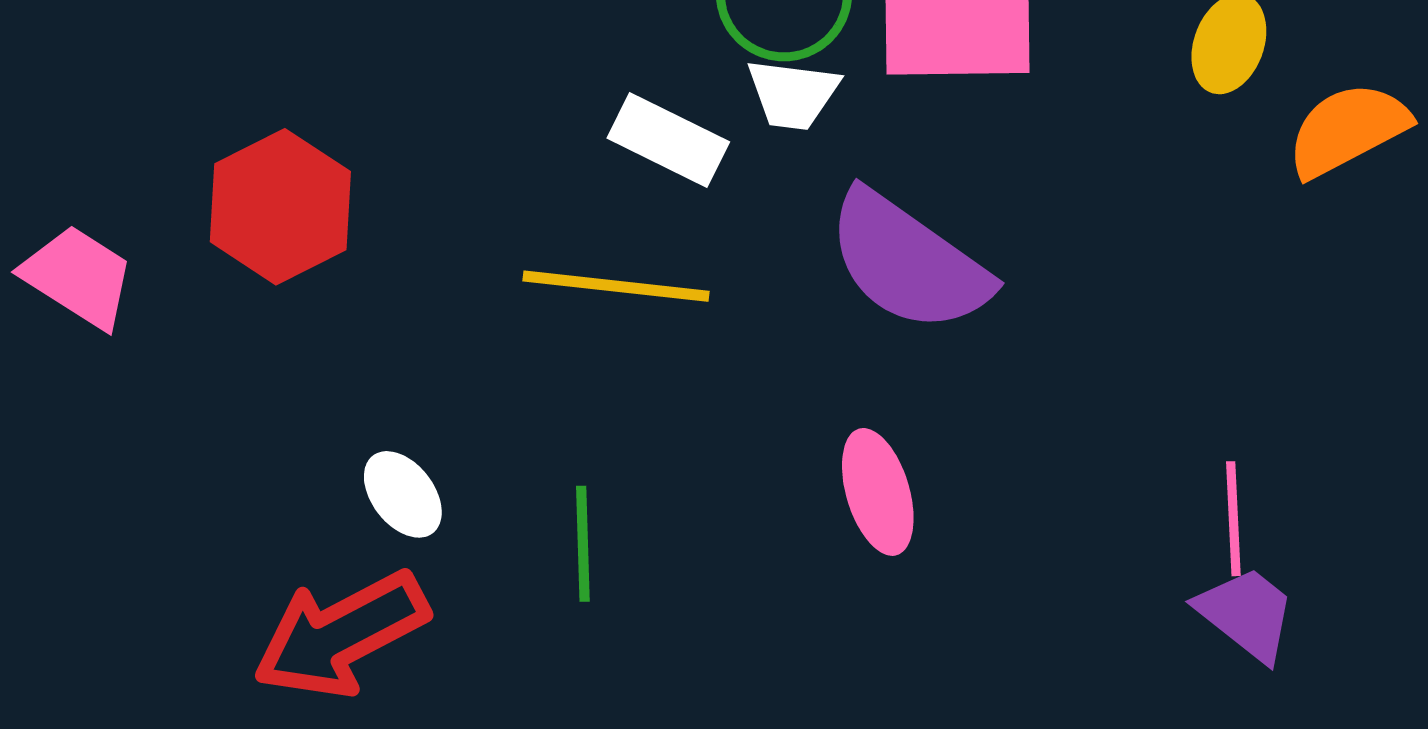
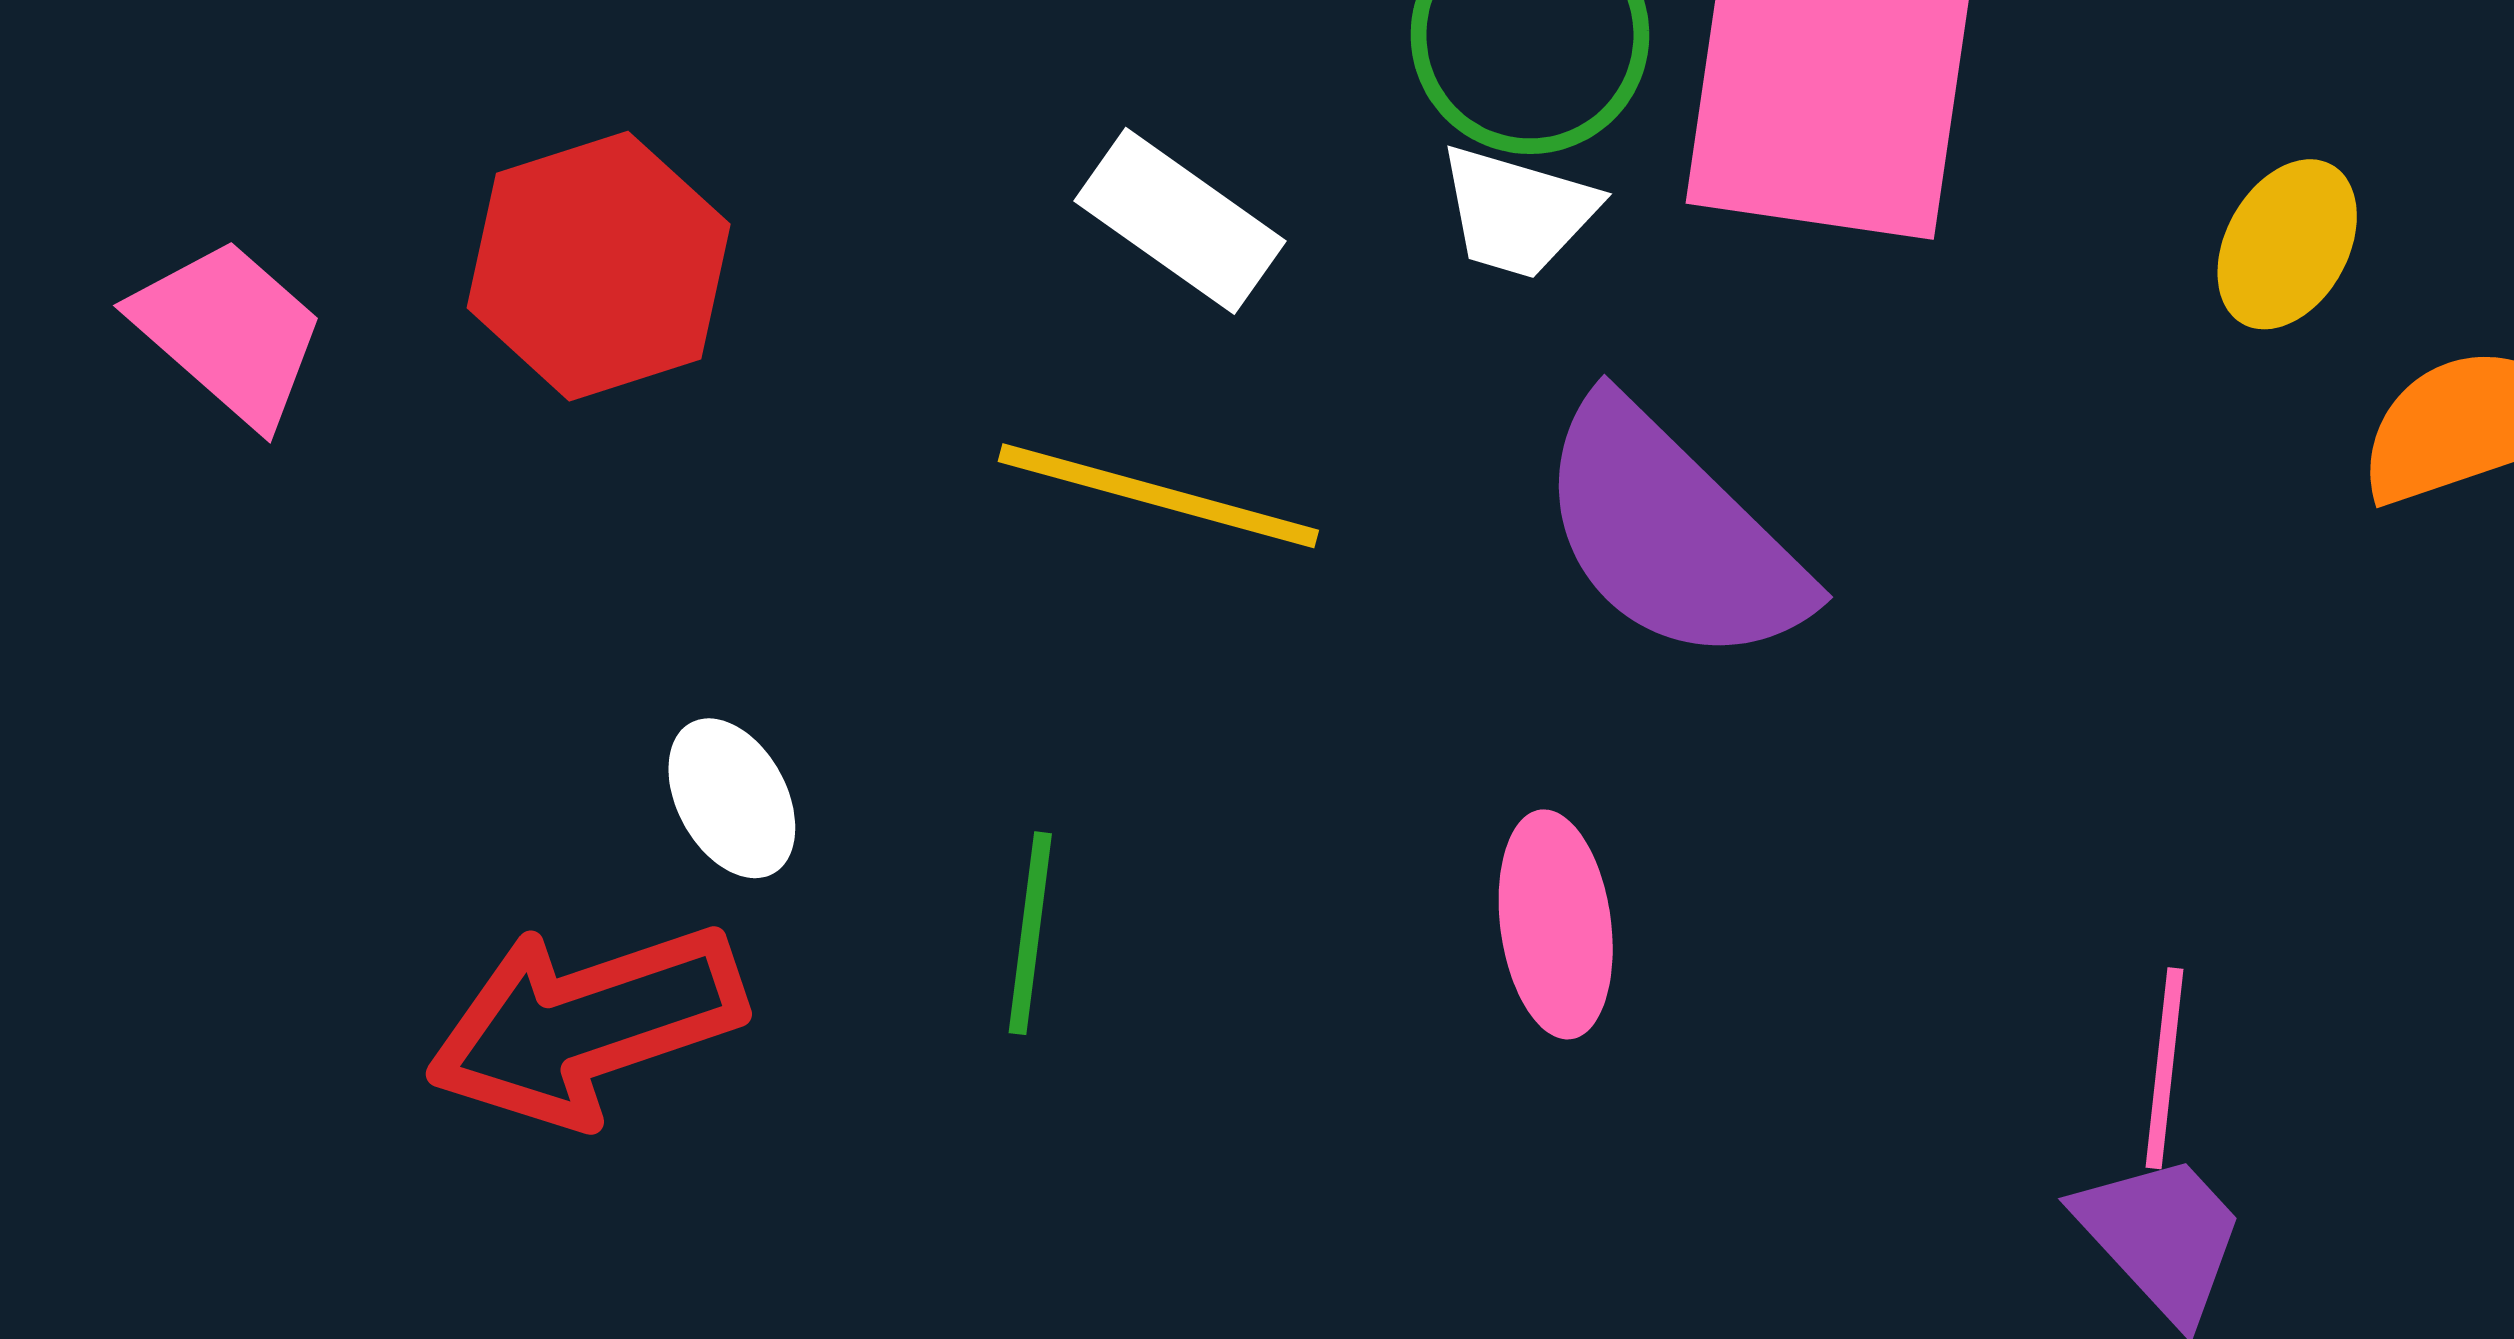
white rectangle: (668, 140) -> (1180, 221), moved

